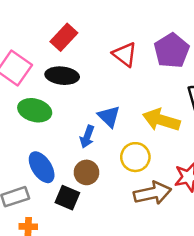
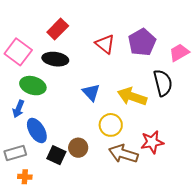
blue arrow: (87, 137) -> (18, 109), moved
brown circle: (86, 172) -> (78, 148), moved
brown arrow: (153, 193) -> (123, 154), turned -152

